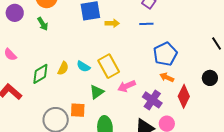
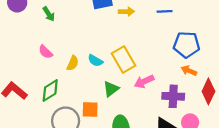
blue pentagon: (165, 54) -> (187, 45), turned 30
pink semicircle: (10, 55) -> (46, 52), moved
green diamond: (40, 74) -> (50, 90), moved
purple cross: (152, 100) -> (173, 96), turned -30

